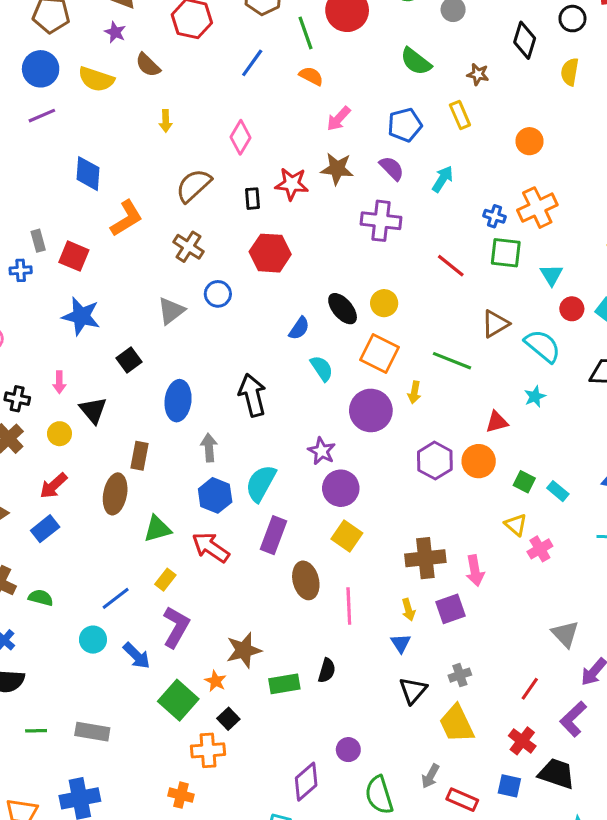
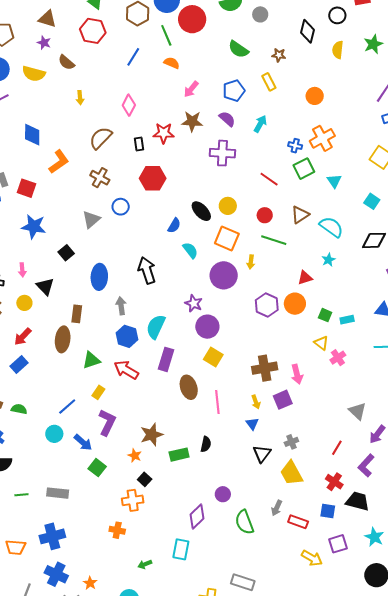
green square: (506, 253) -> (304, 169), turned -30
red circle: (572, 309) -> (265, 215), moved
cyan rectangle: (558, 491) -> (347, 320), turned -48
green square: (178, 700) -> (97, 468), moved, size x0.7

